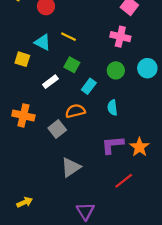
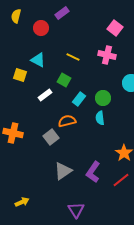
yellow line: (68, 37) -> (73, 57), moved
green circle: (116, 70) -> (103, 98), moved
orange cross: (23, 115) -> (13, 133), moved
purple L-shape: (112, 145) -> (93, 172), moved, turned -50
red line: (124, 181) -> (121, 180), moved

